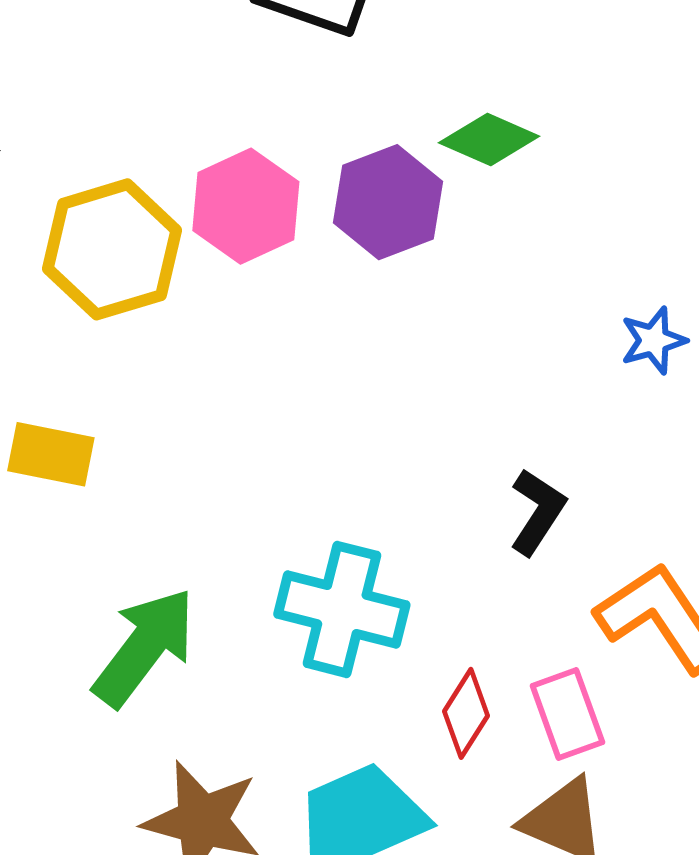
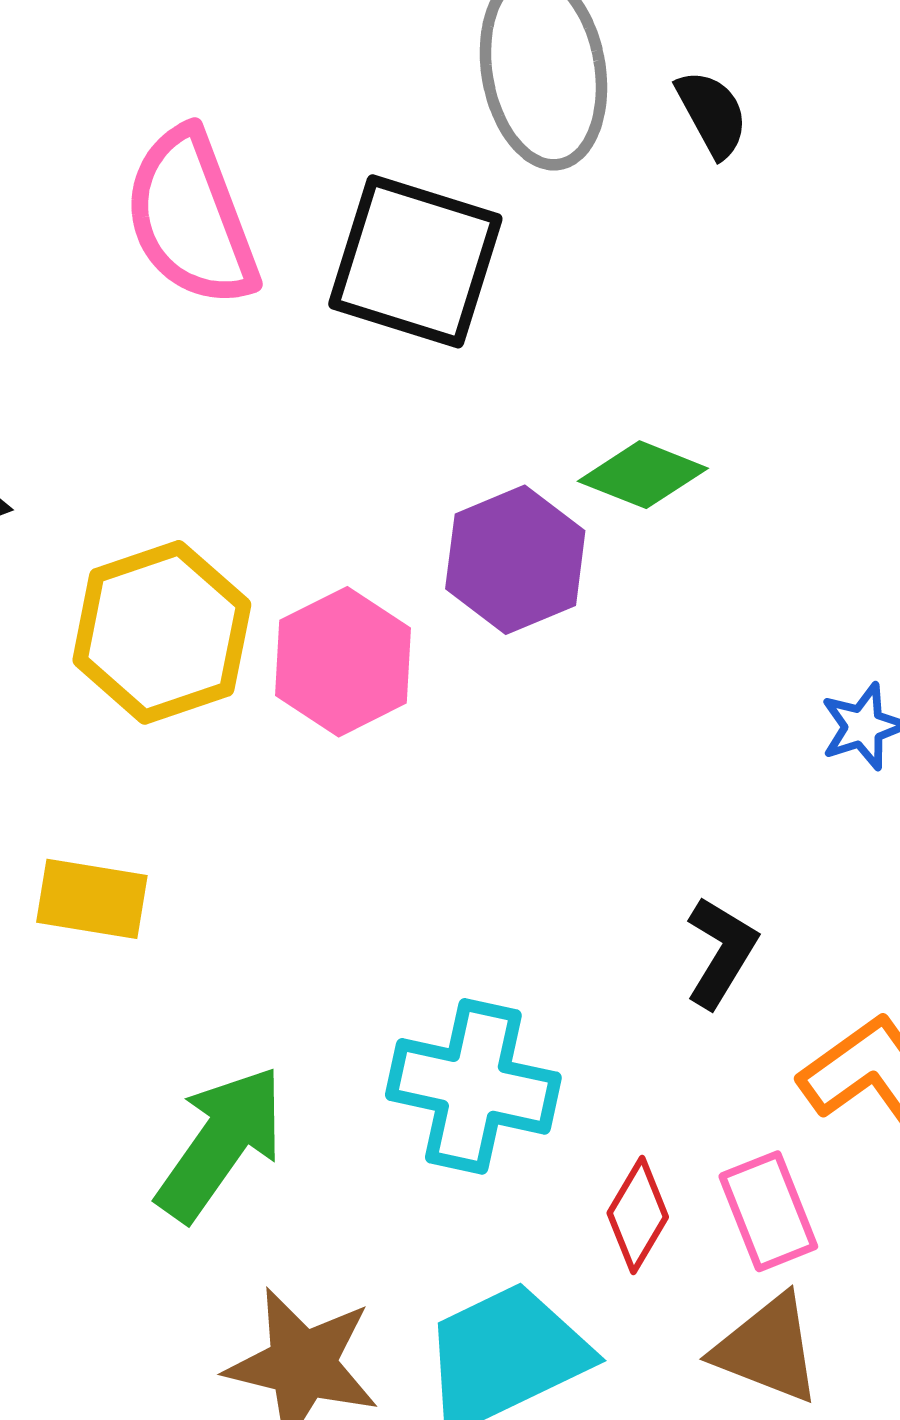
pink hexagon: (246, 206) -> (343, 662), moved

